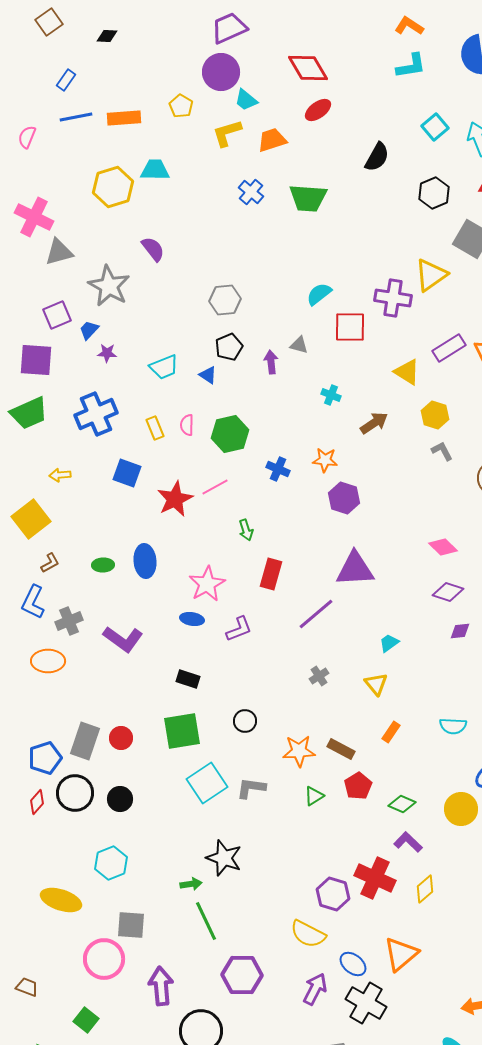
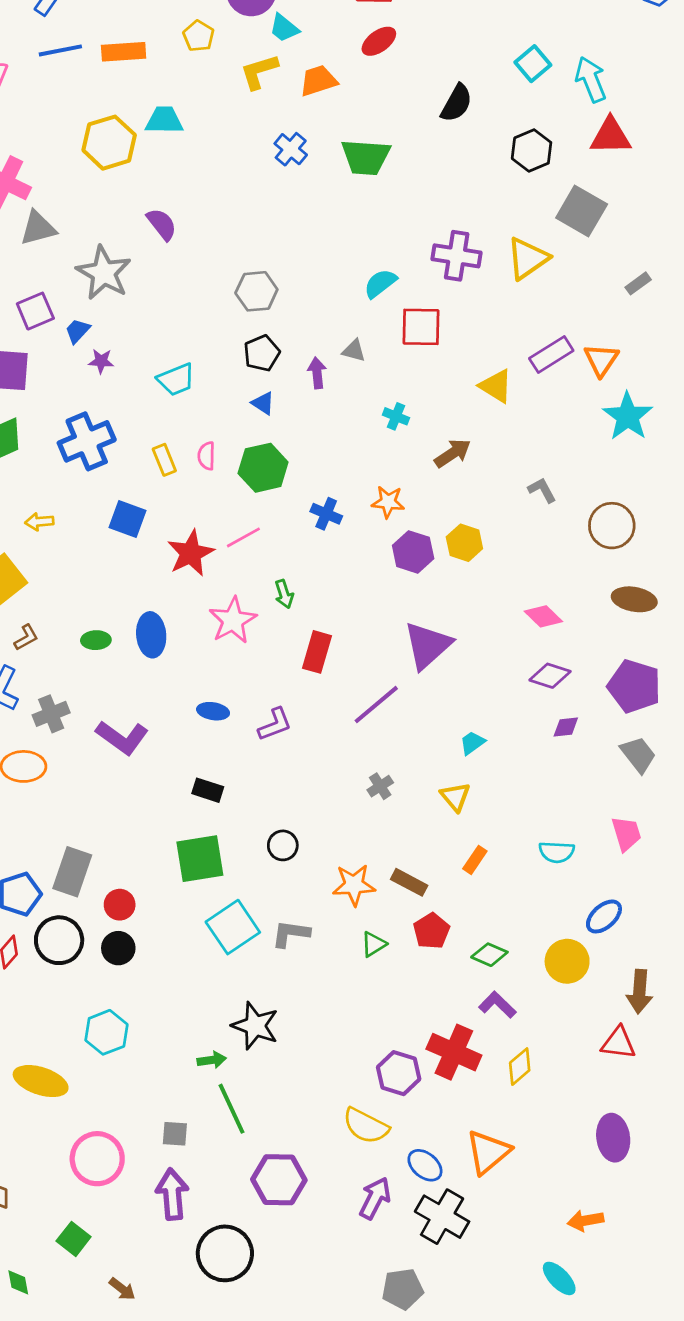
purple cross: (393, 298) -> (457, 256), moved
blue triangle: (208, 375) -> (263, 403), moved
yellow hexagon: (435, 415) -> (464, 543), moved
purple triangle: (355, 569) -> (428, 645), turned -39
pink star: (207, 584) -> (233, 620), moved
red circle: (121, 738) -> (120, 905), moved
gray square: (131, 925) -> (175, 1134), moved, size x0.7

